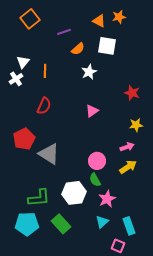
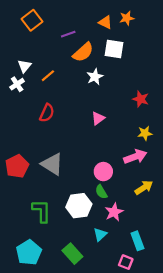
orange semicircle: (78, 49) -> (83, 52), size x1.5
orange line: (45, 71) -> (48, 76), turned 48
red pentagon: (24, 139) -> (17, 166), moved
pink arrow: (127, 147) -> (135, 157), size x1.5
yellow arrow: (128, 167) -> (144, 188), moved
green L-shape: (39, 198) -> (42, 211), turned -85
cyan triangle: (102, 222) -> (100, 234), moved
cyan pentagon: (27, 224) -> (29, 253), moved, turned -30
green rectangle: (61, 224) -> (72, 254), moved

